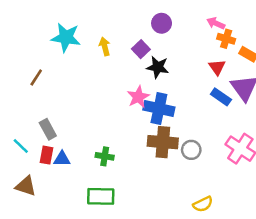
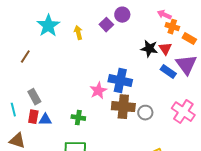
cyan star: (66, 37) -> (48, 26), turned 30
purple square: (141, 49) -> (106, 25), moved
black star: (158, 67) -> (149, 49), moved
pink star: (138, 97) -> (98, 91), moved
cyan line: (21, 146) -> (13, 110), turned 32

